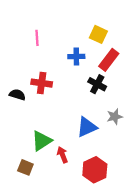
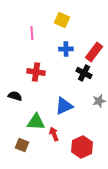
yellow square: (98, 34) -> (62, 20), moved
black semicircle: (17, 95) -> (15, 96), moved
blue triangle: (87, 127) -> (64, 106), moved
green triangle: (42, 141) -> (36, 122), turned 36

